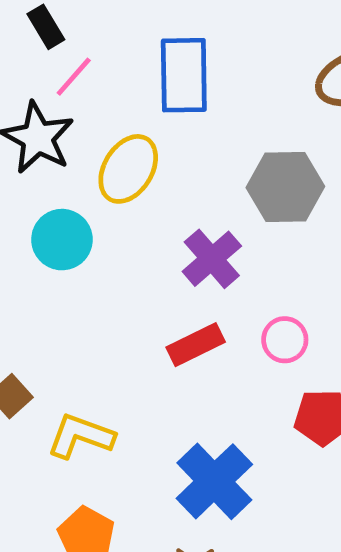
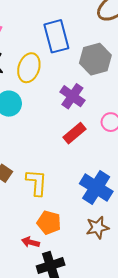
blue rectangle: (184, 75) -> (56, 36), moved
yellow L-shape: (81, 436) -> (37, 182), turned 88

